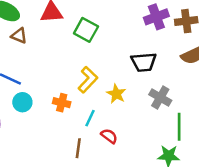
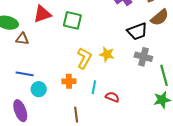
black trapezoid: (144, 62) -> (137, 31), moved
yellow star: (116, 94) -> (107, 54), moved
brown line: (78, 148) -> (76, 115), moved

